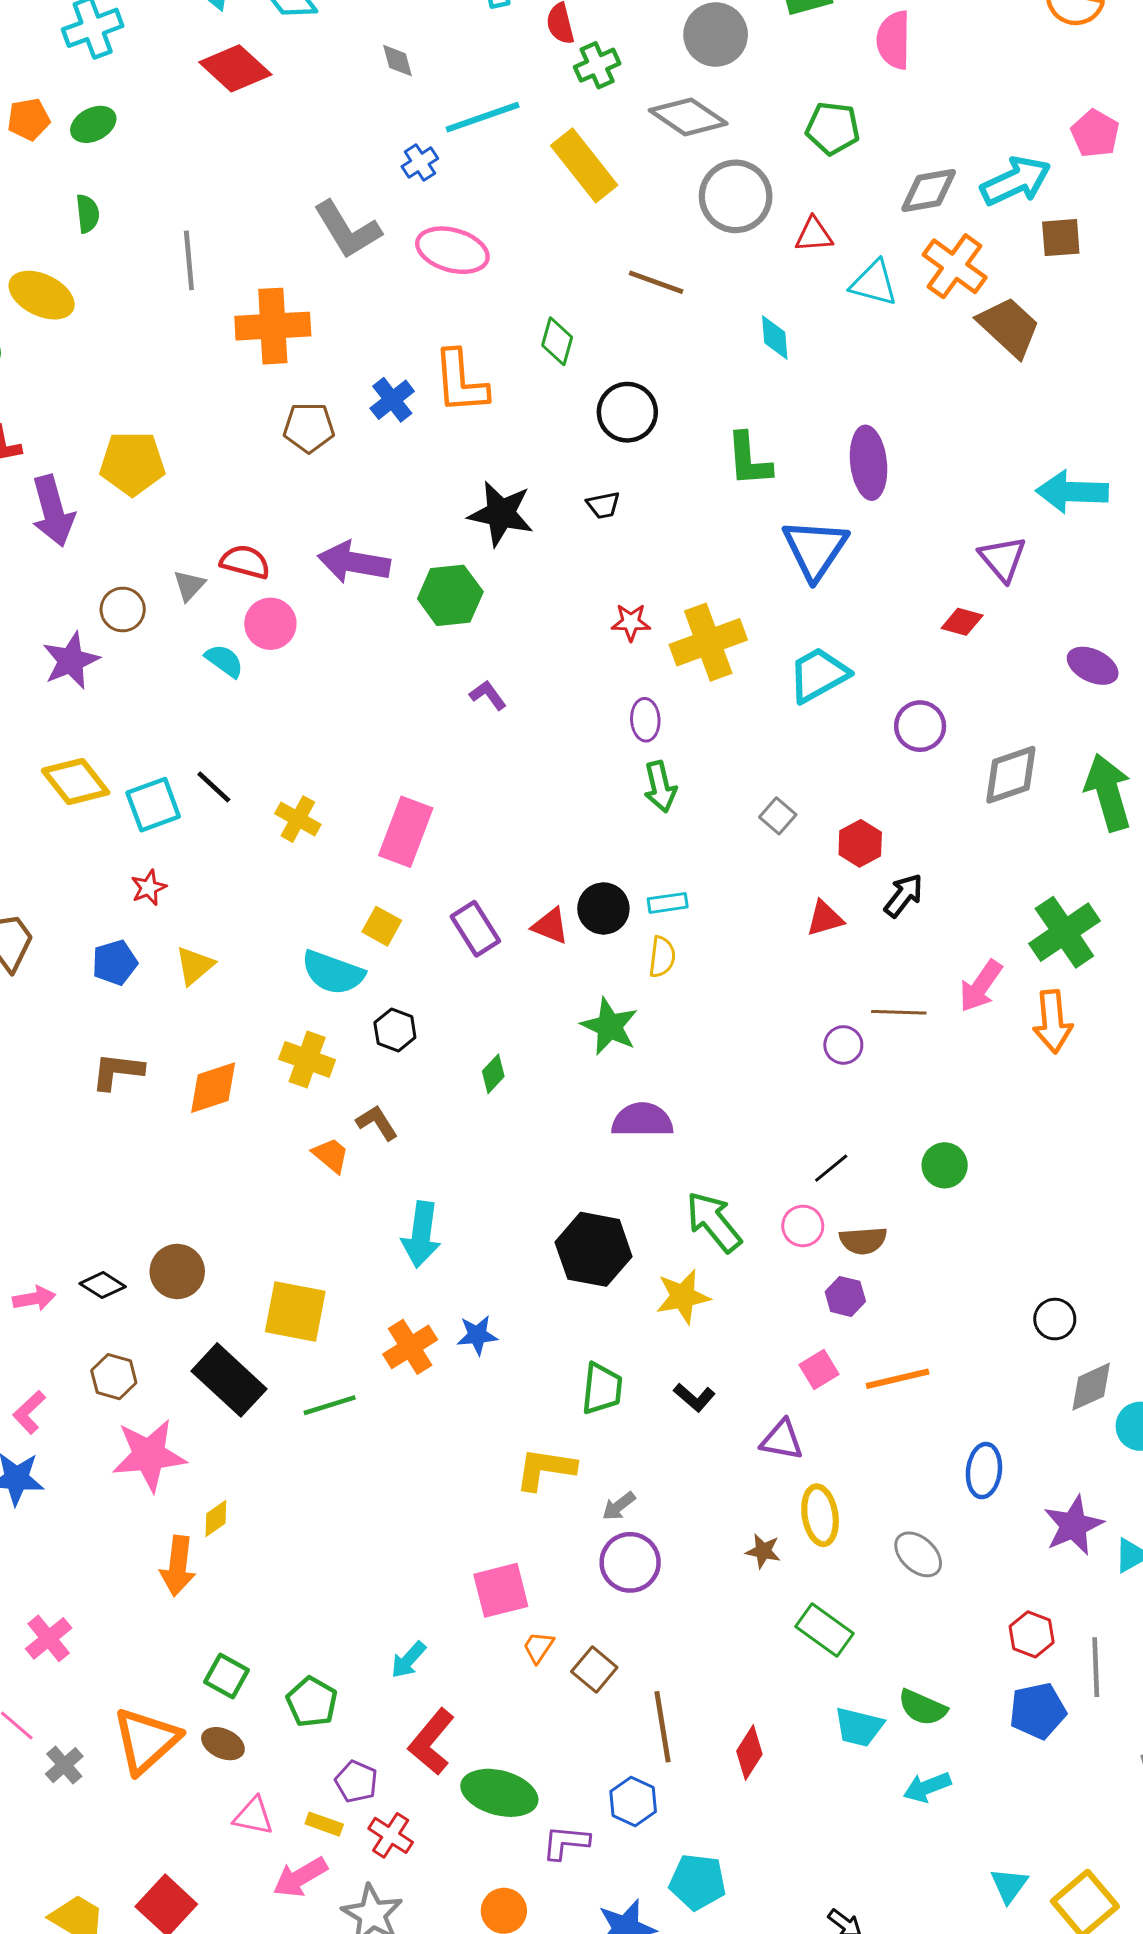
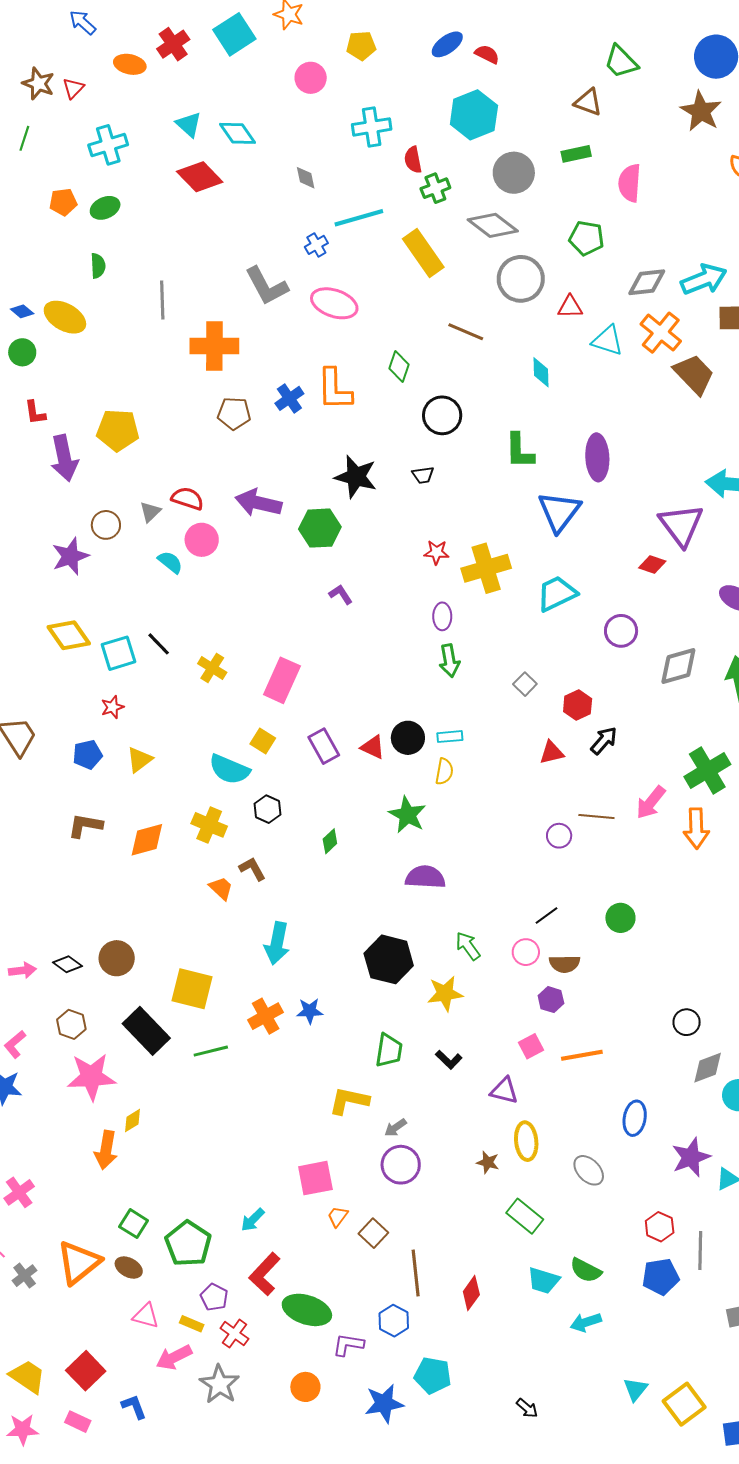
purple triangle: (1003, 559) -> (681, 525), size x1.4
green arrow: (714, 1222) -> (468, 946), size x0.7
green pentagon: (312, 1702) -> (188, 1244), size x1.4

